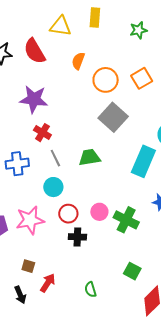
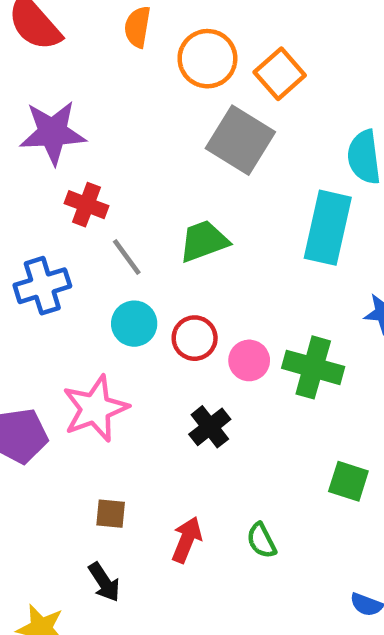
orange square: (142, 78) -> (280, 74), moved
red circle: (68, 214) -> (195, 338), moved
black cross: (77, 237) -> (210, 427), turned -30
red arrow: (48, 283) -> (187, 540), moved

